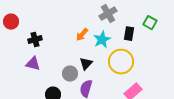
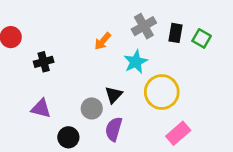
black rectangle: (129, 34) -> (175, 33), moved
orange arrow: (82, 35) -> (103, 41), moved
purple triangle: (33, 64) -> (41, 108), moved

